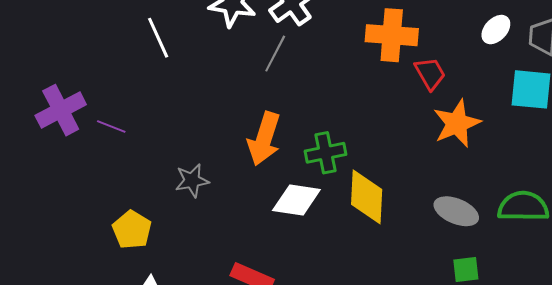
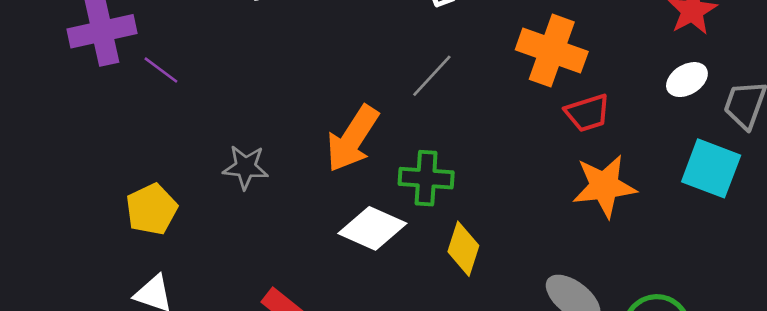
gray line: (275, 54) -> (432, 76), moved
red trapezoid: (430, 73) -> (587, 113), turned 87
yellow diamond: (367, 197) -> (463, 249), size x0.7

